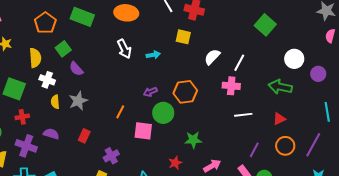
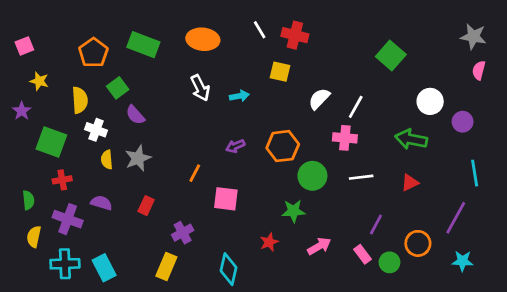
green circle: (163, 113) -> (312, 176), moved
orange circle: (285, 146) -> (418, 243), moved

